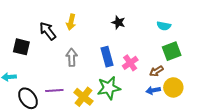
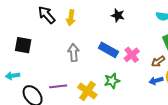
black arrow: (48, 31) -> (47, 15), moved
blue rectangle: (107, 57) -> (108, 50), turned -42
green star: (109, 88) -> (112, 81), size x0.7

